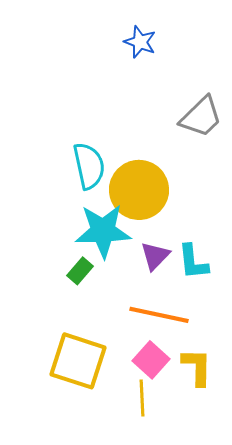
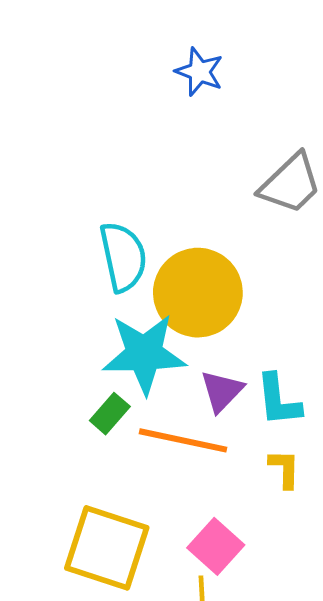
orange line: (159, 315) -> (183, 440), moved
yellow L-shape: (197, 367) -> (284, 469), moved, size x0.7

